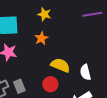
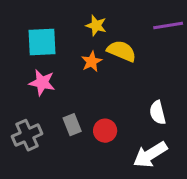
yellow semicircle: (60, 65) -> (122, 51), moved
gray rectangle: (19, 86) -> (72, 125), moved

